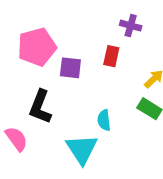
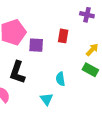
purple cross: (131, 26) -> (87, 15), moved
cyan triangle: (82, 149) -> (47, 99), size x0.6

